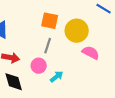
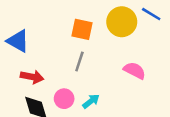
yellow circle: (77, 31) -> (122, 22), moved
pink circle: (39, 66) -> (64, 99), moved

